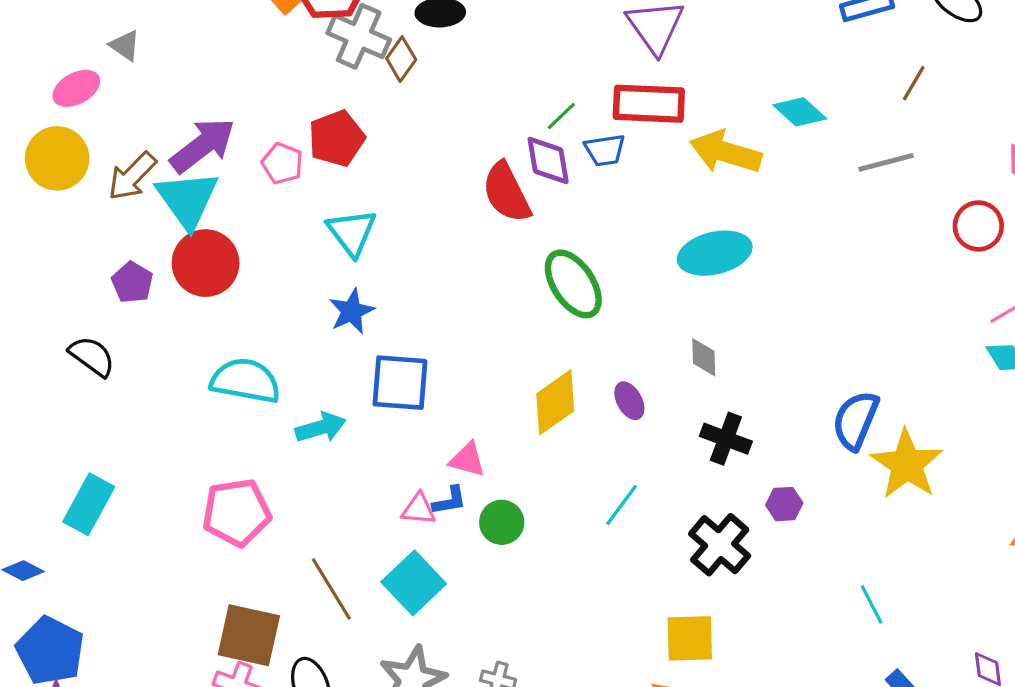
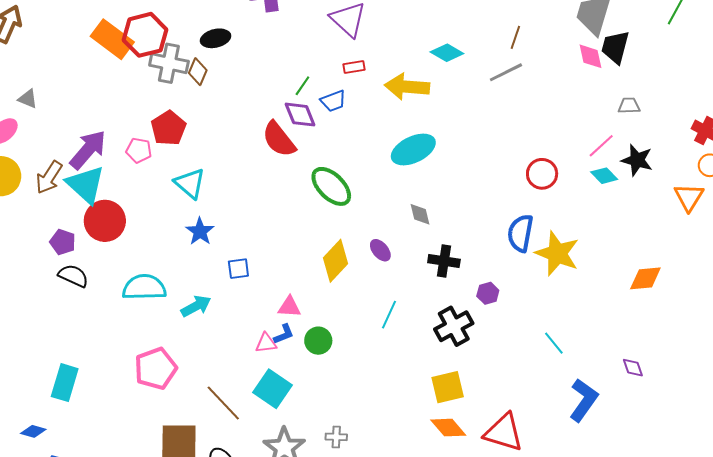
brown line: (914, 83) -> (515, 37), moved
red rectangle: (649, 104) -> (354, 67), size x0.5
red circle: (978, 226) -> (542, 174), moved
black semicircle: (92, 356) -> (73, 276), moved
blue square: (400, 383) -> (238, 269), size x0.6
black cross: (720, 545) -> (454, 326), turned 33

